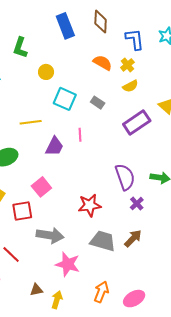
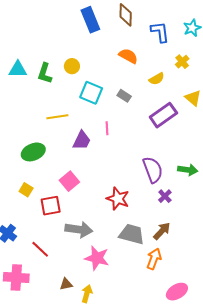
green L-shape: (20, 48) -> (45, 73), moved
yellow cross: (127, 65) -> (182, 62), moved
red star: (90, 205) -> (118, 199), turned 30
orange arrow: (101, 292) -> (154, 259), moved
pink ellipse: (134, 299) -> (177, 292), moved

